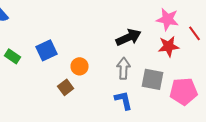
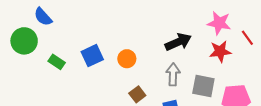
orange circle: (80, 66) -> (127, 59), moved
brown square: (66, 87) -> (137, 94), moved

